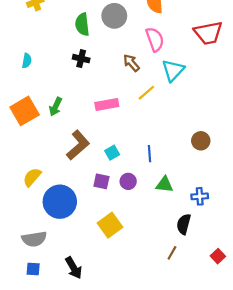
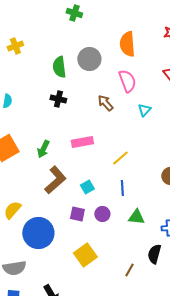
cyan triangle: (173, 70) -> (144, 110), size x0.6
yellow line: (146, 93) -> (120, 158), moved
green arrow: (56, 107) -> (43, 149), moved
brown line: (172, 253) -> (129, 270), moved

